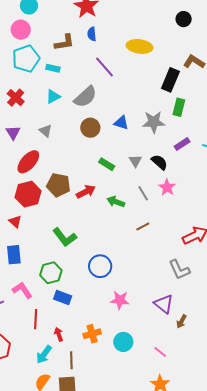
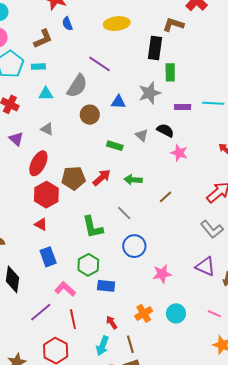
purple line: (105, 67) -> (100, 64), moved
cyan triangle: (53, 97) -> (46, 94), turned 42
purple rectangle: (182, 144) -> (183, 107), turned 49
gray line: (143, 193) -> (124, 213), moved
green L-shape: (65, 237) -> (93, 227), turned 40
red line: (36, 319) -> (73, 319), moved

